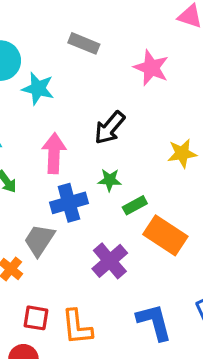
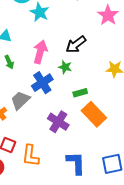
green star: (110, 180) -> (65, 67), moved
blue cross: (69, 203) -> (42, 83), turned -30
purple cross: (110, 261) -> (58, 122), turned -30

